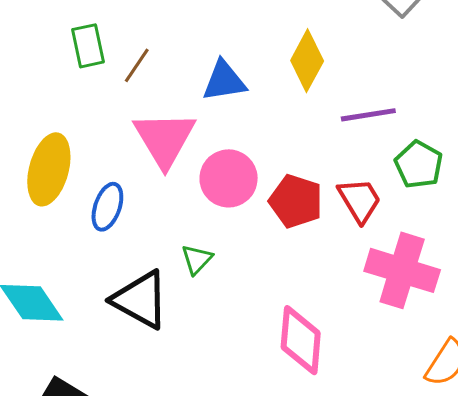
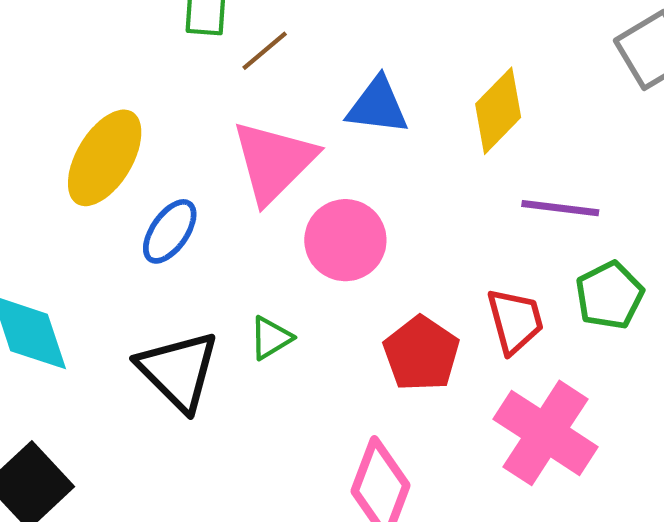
red pentagon: (296, 201) -> (421, 354), moved

